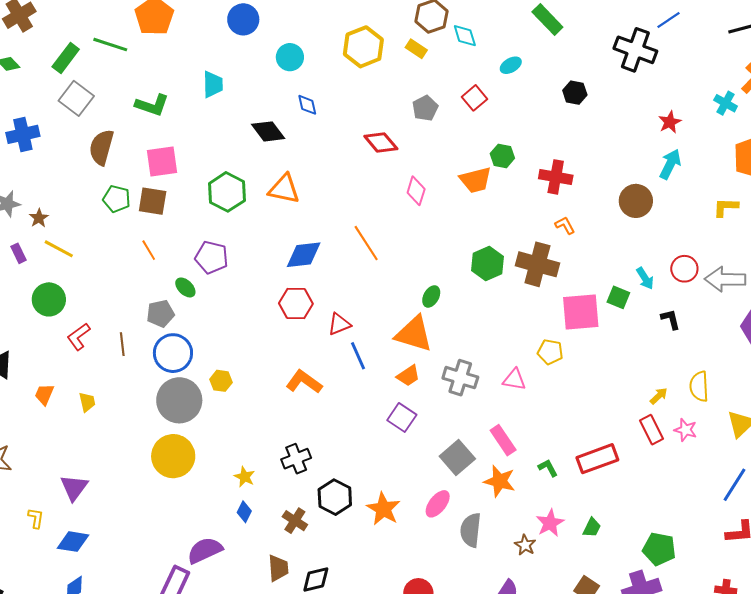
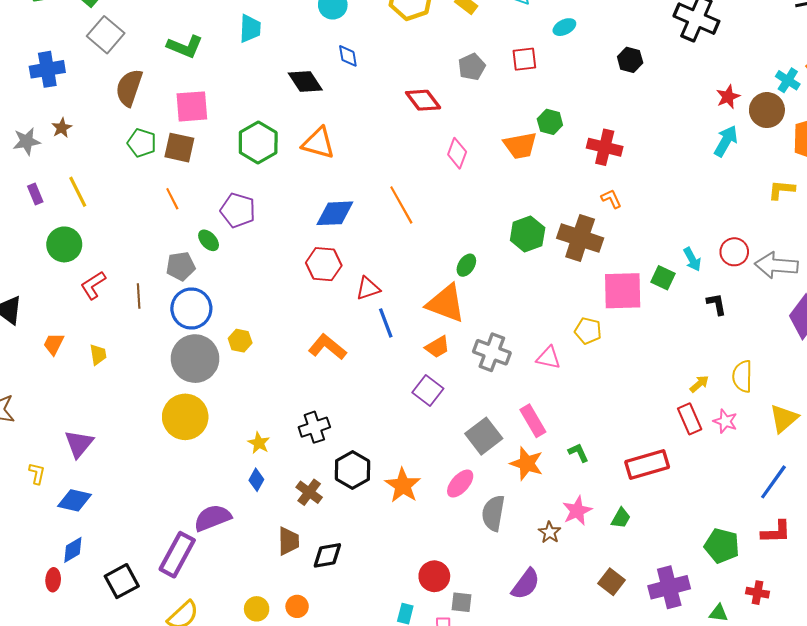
red square: (475, 98) -> (524, 59), turned 30
brown circle: (636, 201) -> (767, 110), moved
brown star: (39, 218) -> (62, 128), moved
yellow line: (59, 249) -> (78, 192), turned 32
red rectangle: (597, 459) -> (647, 465), moved
green pentagon: (659, 549) -> (722, 546), moved

